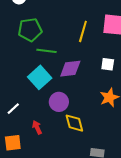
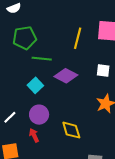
purple diamond: (70, 69) -> (66, 76), turned 35
cyan square: (40, 77) -> (35, 85), size x0.7
purple circle: (59, 102) -> (39, 115), moved

